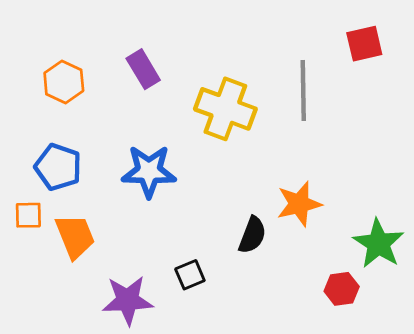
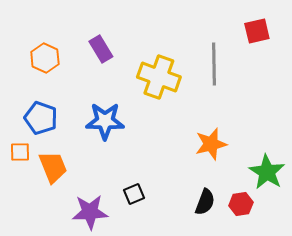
black semicircle: (252, 235) -> (205, 202), moved

